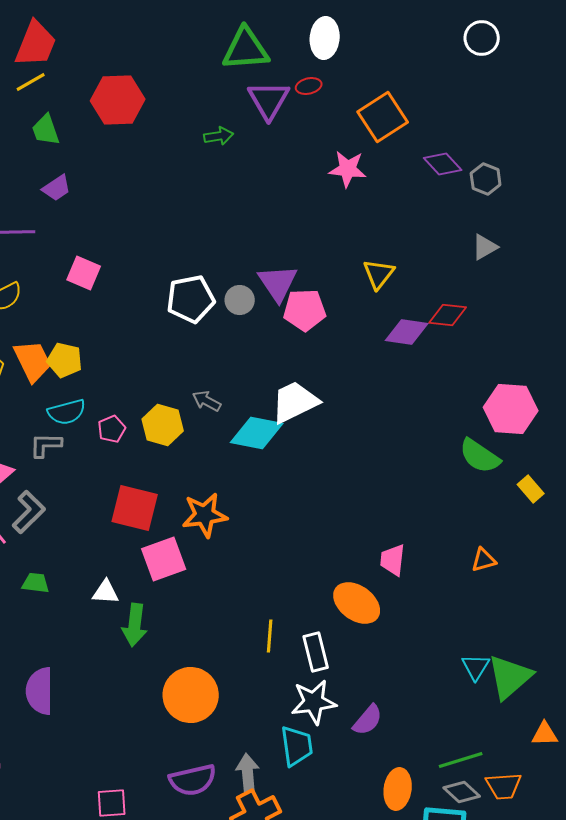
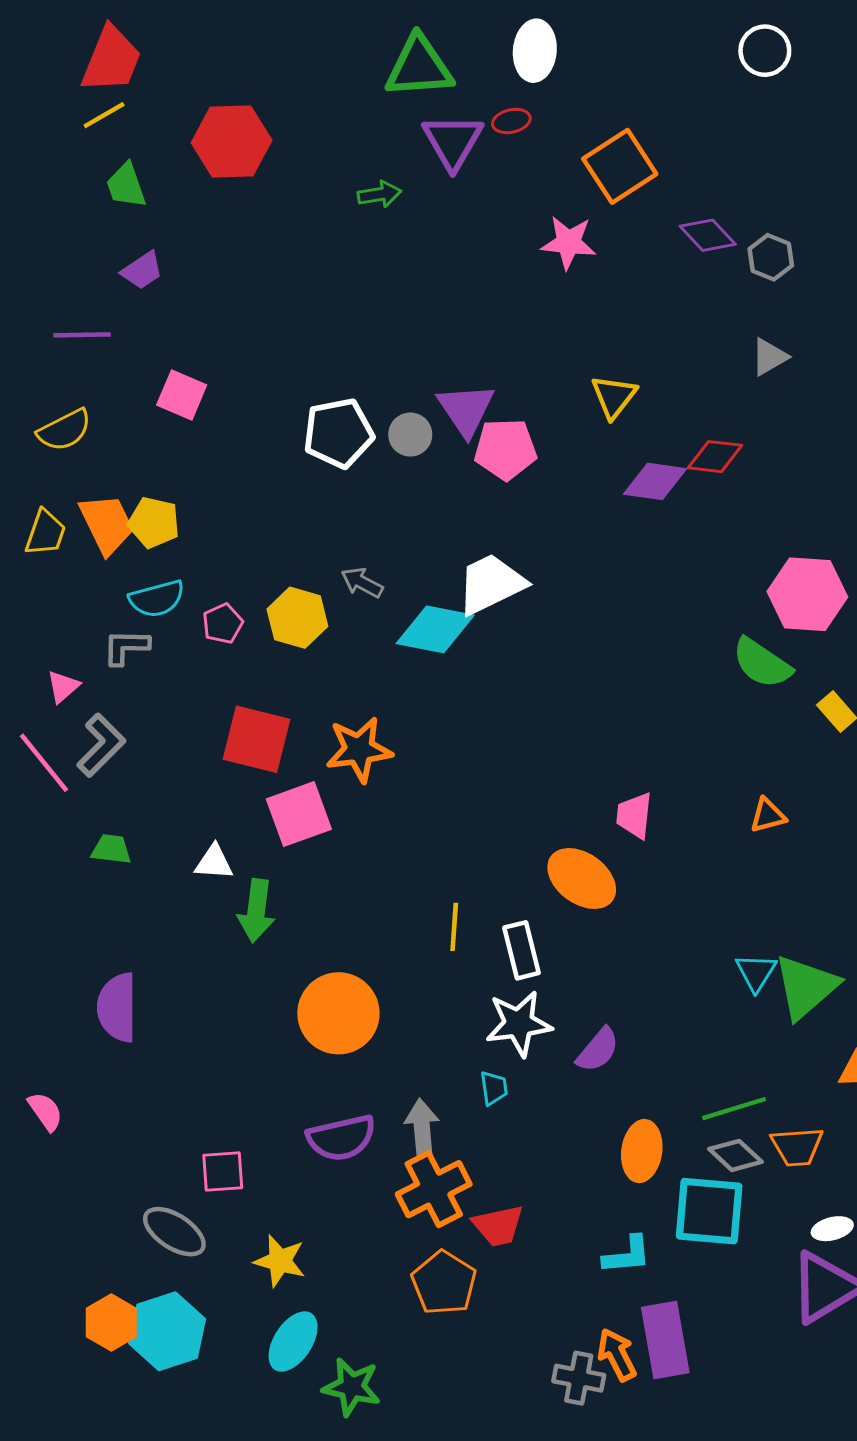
cyan trapezoid: (297, 746) -> (494, 1088), size x0.6

